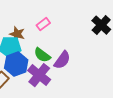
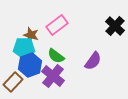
pink rectangle: (43, 24) -> (57, 25), size x1.5
purple semicircle: (62, 60) -> (93, 61), moved

